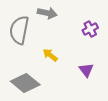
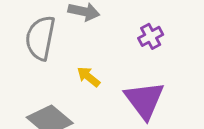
purple triangle: (86, 70) -> (144, 100), size x1.8

